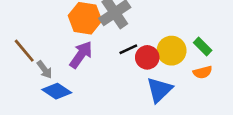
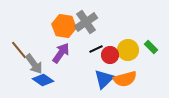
gray arrow: (44, 70) -> (34, 64), size x1.5
orange semicircle: (203, 72) -> (125, 79), moved, size x1.6
blue triangle: (159, 90) -> (104, 79), moved

